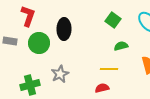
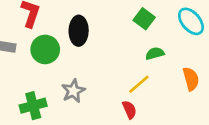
yellow line: (109, 69) -> (139, 84), turned -42
red semicircle: (102, 88) -> (129, 110), turned 80

